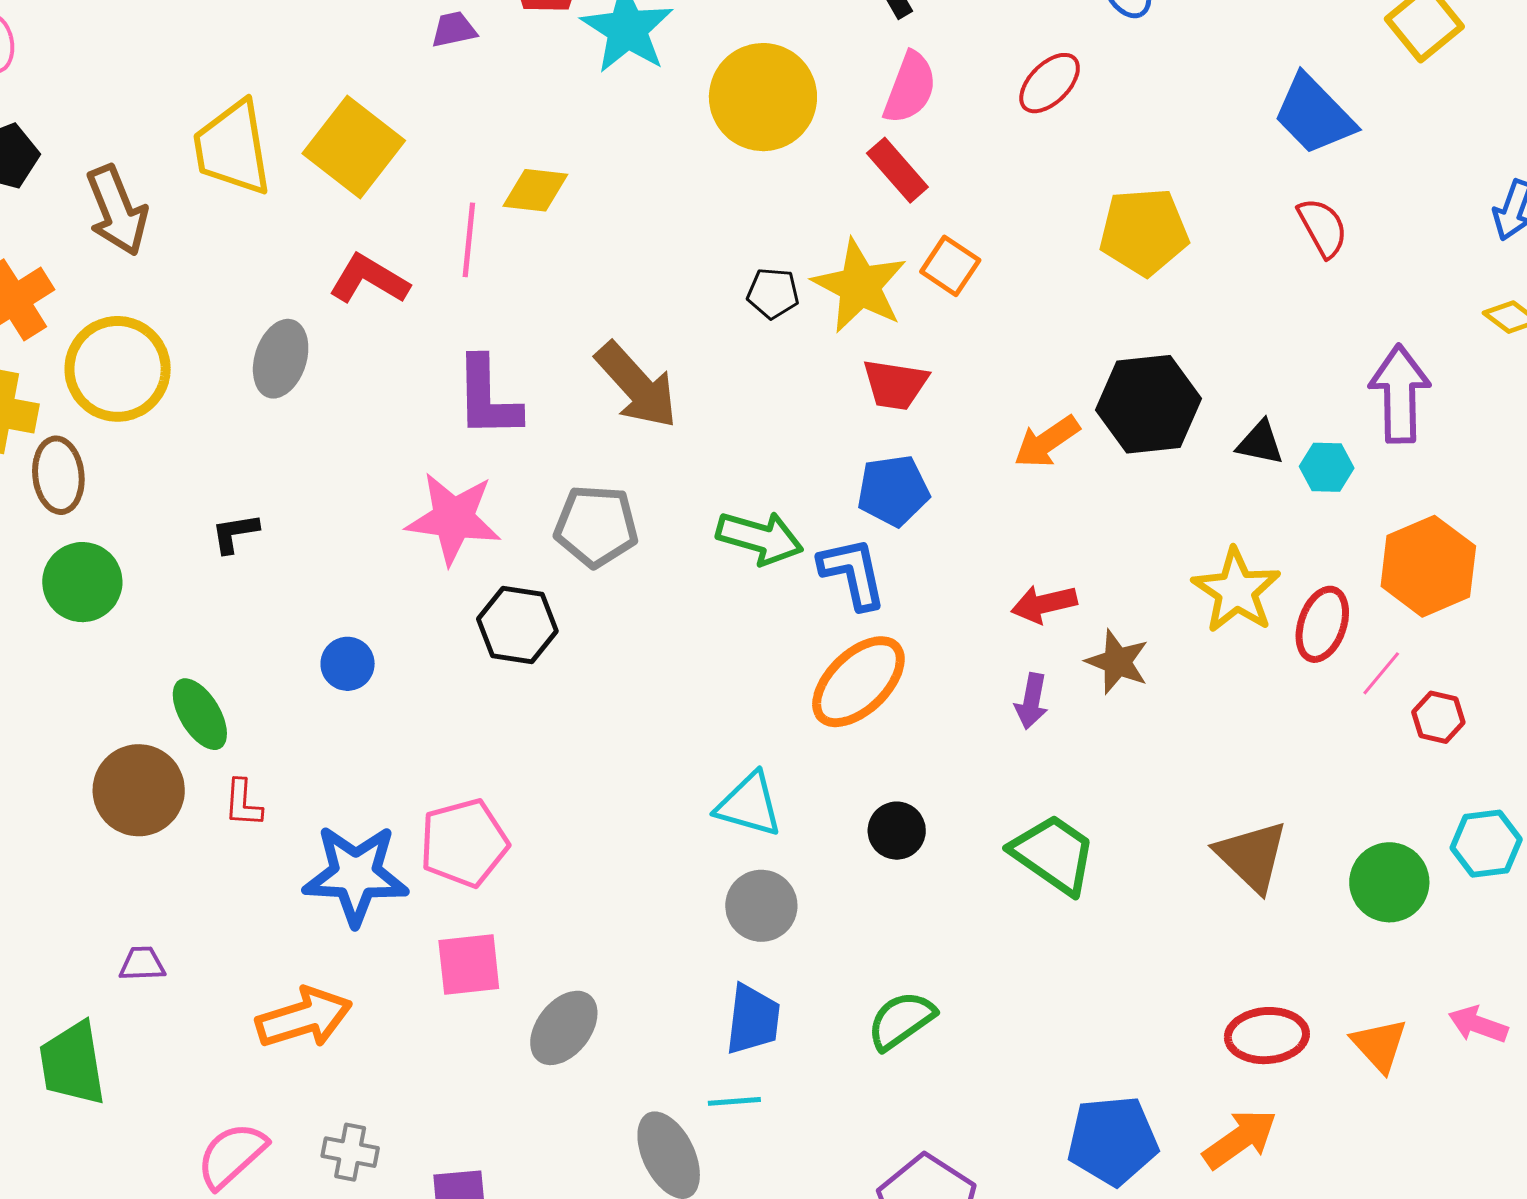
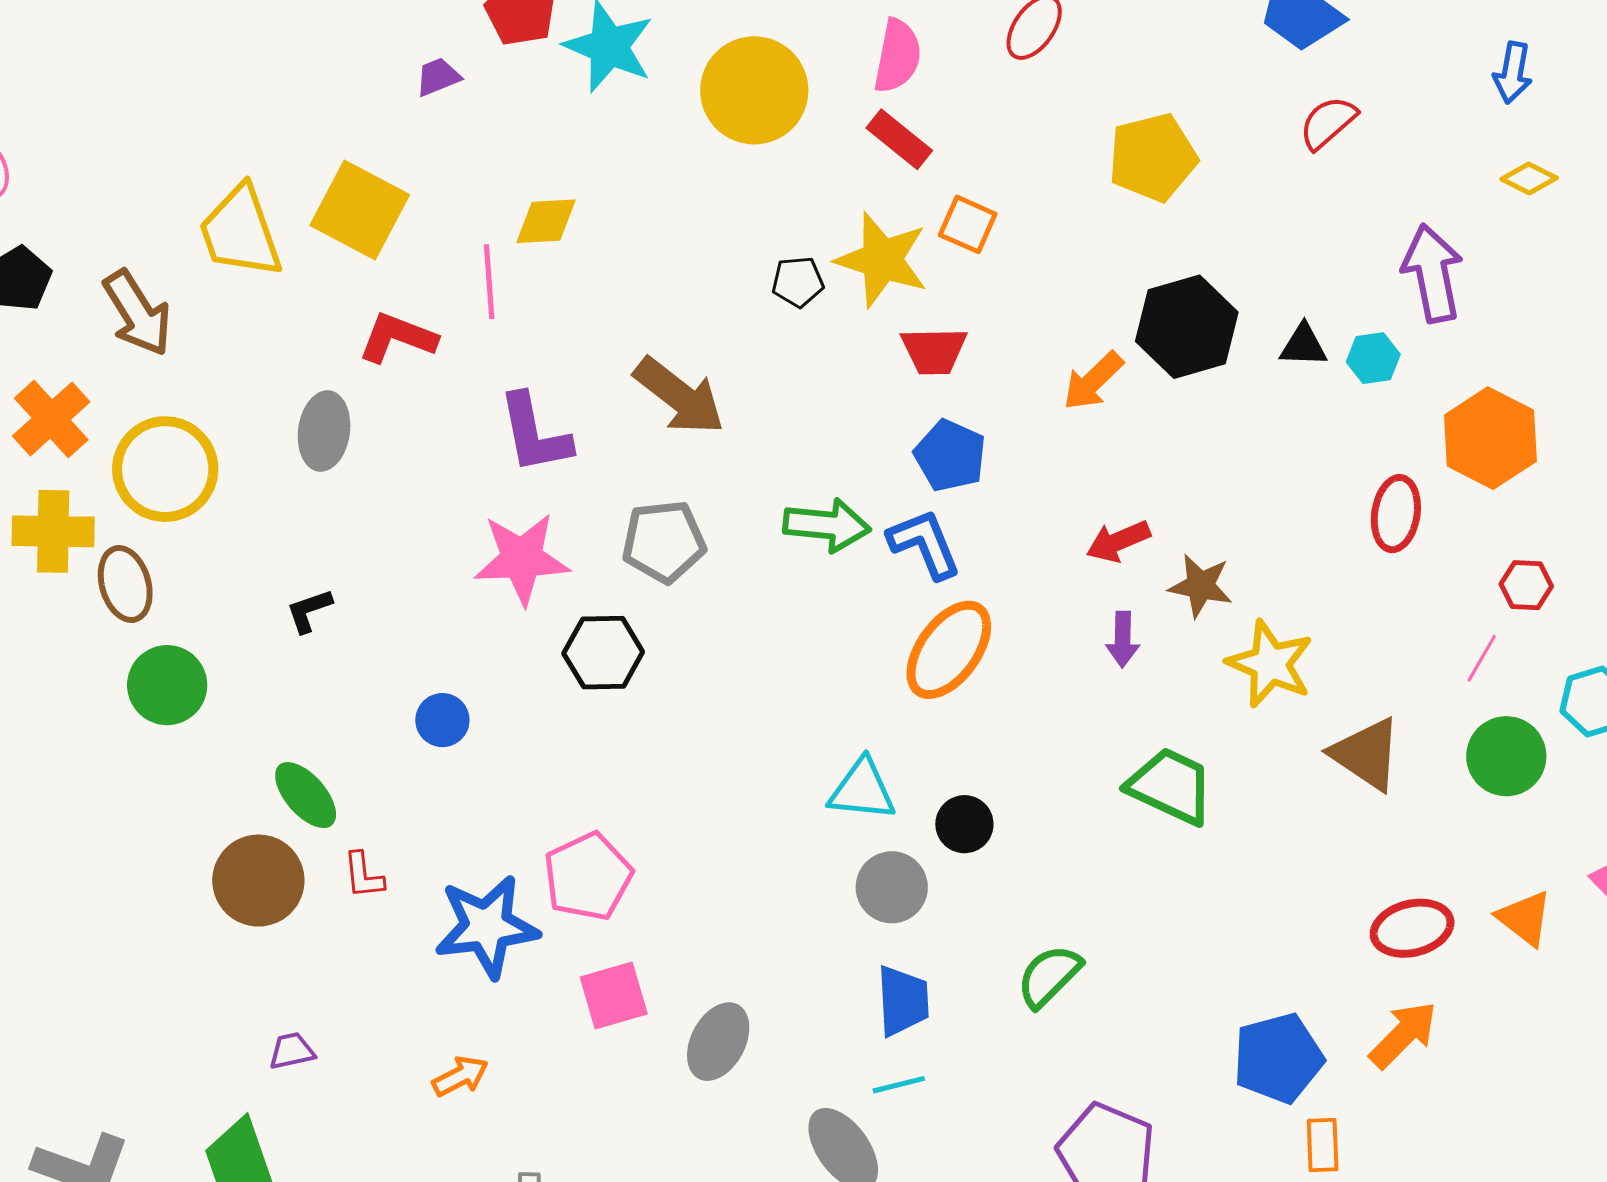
red semicircle: (1323, 227) -> (1328, 123), turned -92
blue pentagon: (893, 491) -> (950, 456), turned -30
yellow star: (1236, 591) -> (1270, 664), moved
pink line: (1381, 673) -> (1482, 658), moved
black circle: (897, 831) -> (964, 824), moved
orange arrow: (304, 1018) -> (460, 1076), size x0.6

